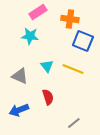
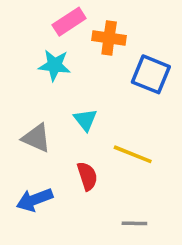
orange cross: (70, 19) -> (109, 38), moved
yellow line: (73, 69) -> (133, 154), moved
gray line: (74, 123) -> (134, 223), turned 40

